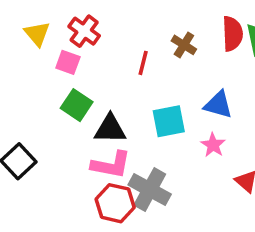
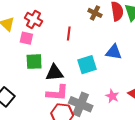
brown cross: (184, 45) -> (95, 13), moved
green square: (77, 105) -> (34, 62), turned -30
pink star: (213, 145) -> (112, 96), moved

